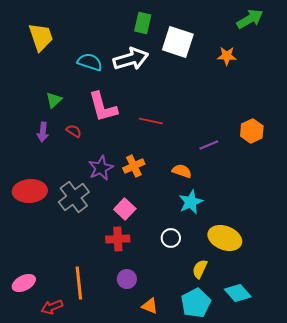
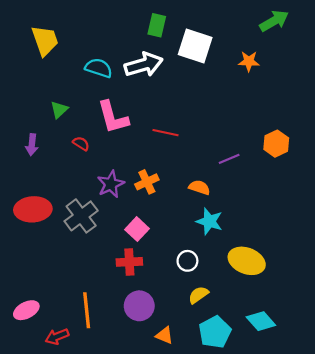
purple arrow: (43, 132) -> (32, 145), moved
cyan star: (191, 202) -> (209, 221), turned -30
yellow semicircle: (200, 269) -> (198, 295), moved, turned 30
purple circle: (127, 279) -> (139, 306), size x1.4

